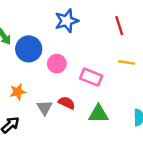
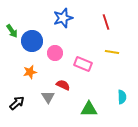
orange star: (18, 92) -> (30, 72), moved
gray triangle: (45, 108) -> (48, 97), moved
green triangle: (98, 114) -> (89, 109), moved

